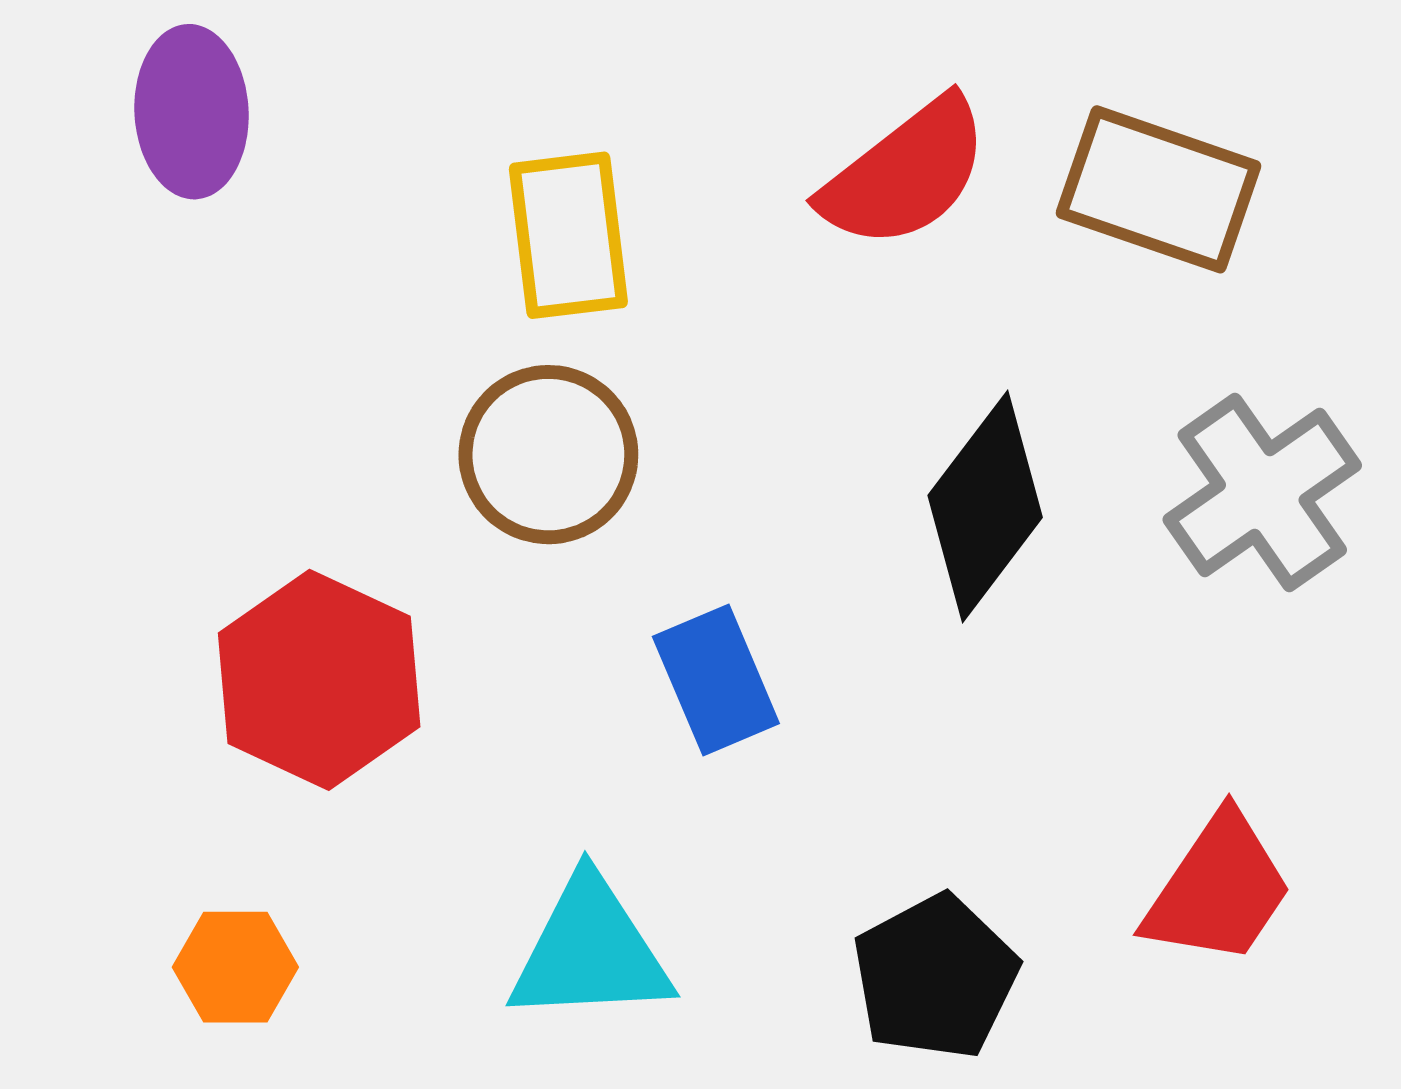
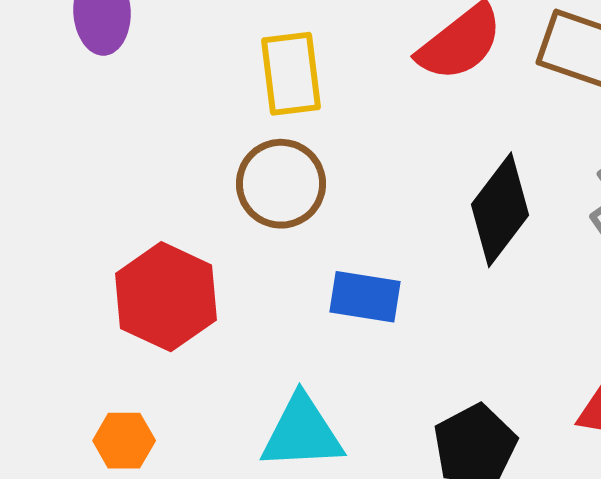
blue rectangle: (716, 680) -> (365, 297), turned -58

